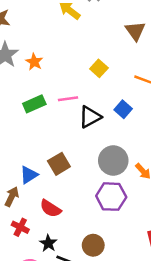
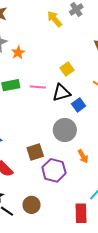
black triangle: (90, 117) -> (61, 93), moved
gray circle: (113, 161) -> (65, 130), moved
brown square: (59, 164) -> (35, 152), moved

